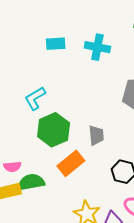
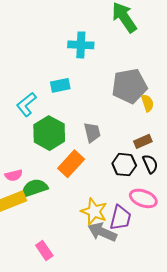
cyan rectangle: (56, 44) -> (60, 85), moved

